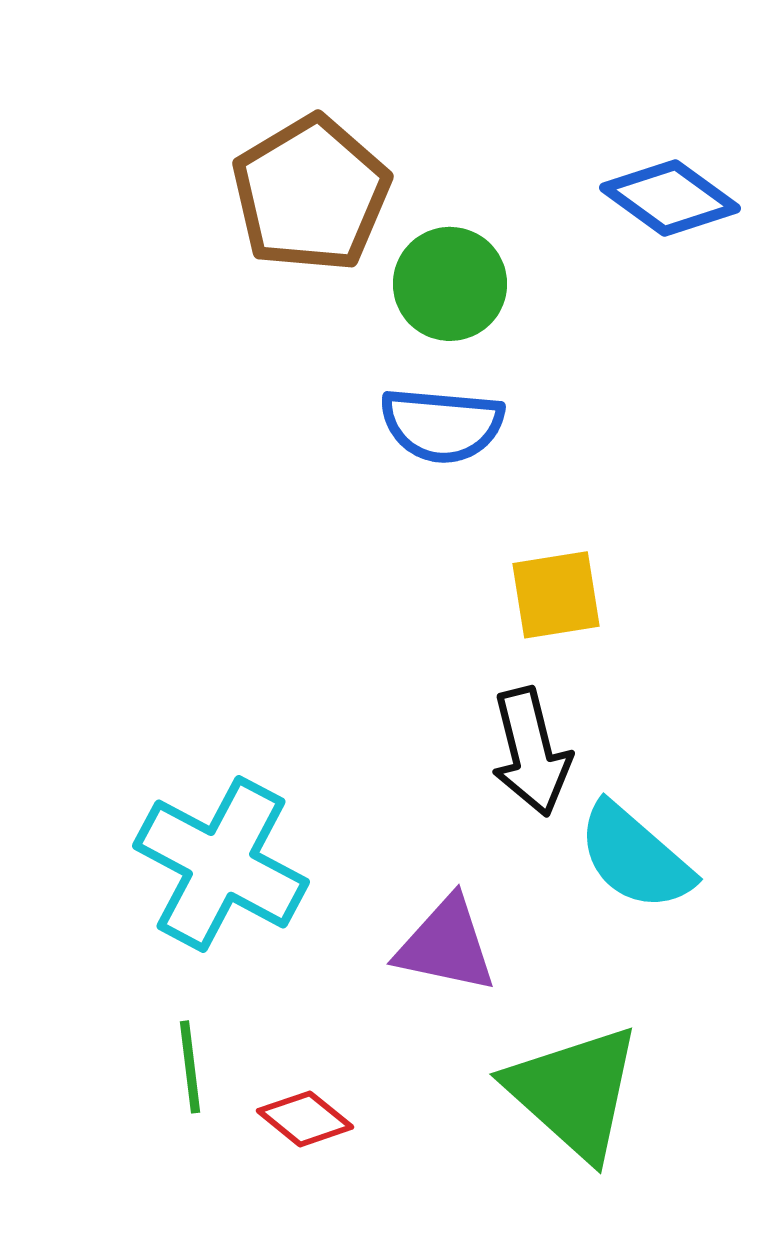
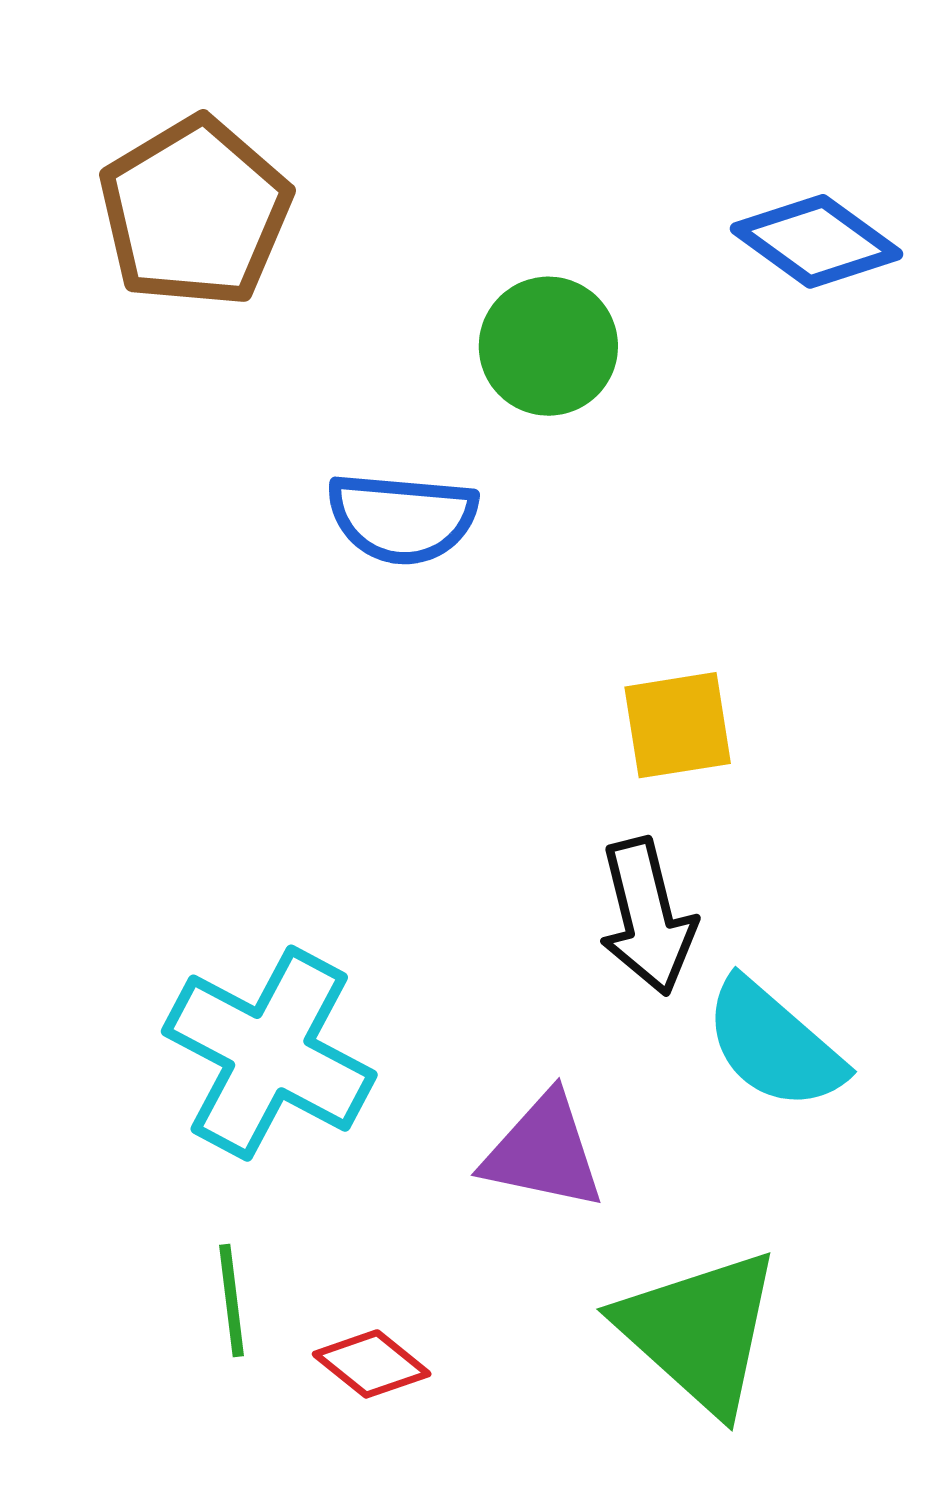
brown pentagon: (311, 194) -> (195, 212), moved
blue semicircle: (442, 425) -> (402, 518), moved

